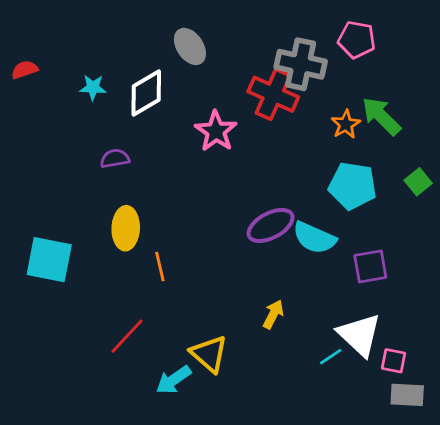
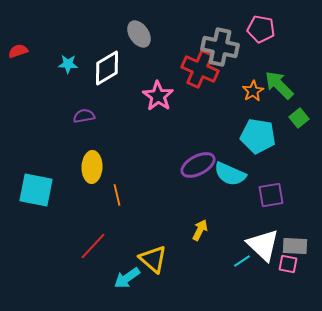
green square: (418, 182) -> (299, 118), moved
gray rectangle: (407, 395) -> (295, 246), moved

